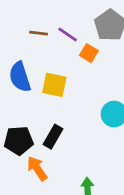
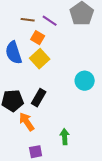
orange square: (89, 53) -> (38, 38), moved
yellow square: (54, 85) -> (40, 59), turned 36

